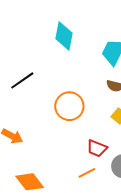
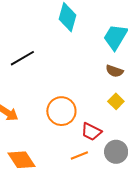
orange circle: (69, 106) -> (61, 111), moved

